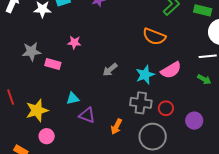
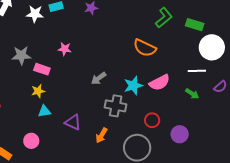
cyan triangle: (73, 99) -> (44, 111), moved
gray cross: (141, 103) -> (116, 106), moved
yellow star: (37, 110) -> (38, 91), moved, size x0.6

